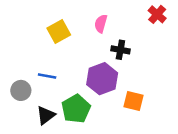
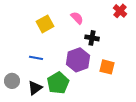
pink semicircle: (101, 24) -> (77, 18), turned 120
gray circle: (21, 90) -> (12, 81), moved
orange square: (134, 101) -> (107, 67), moved

